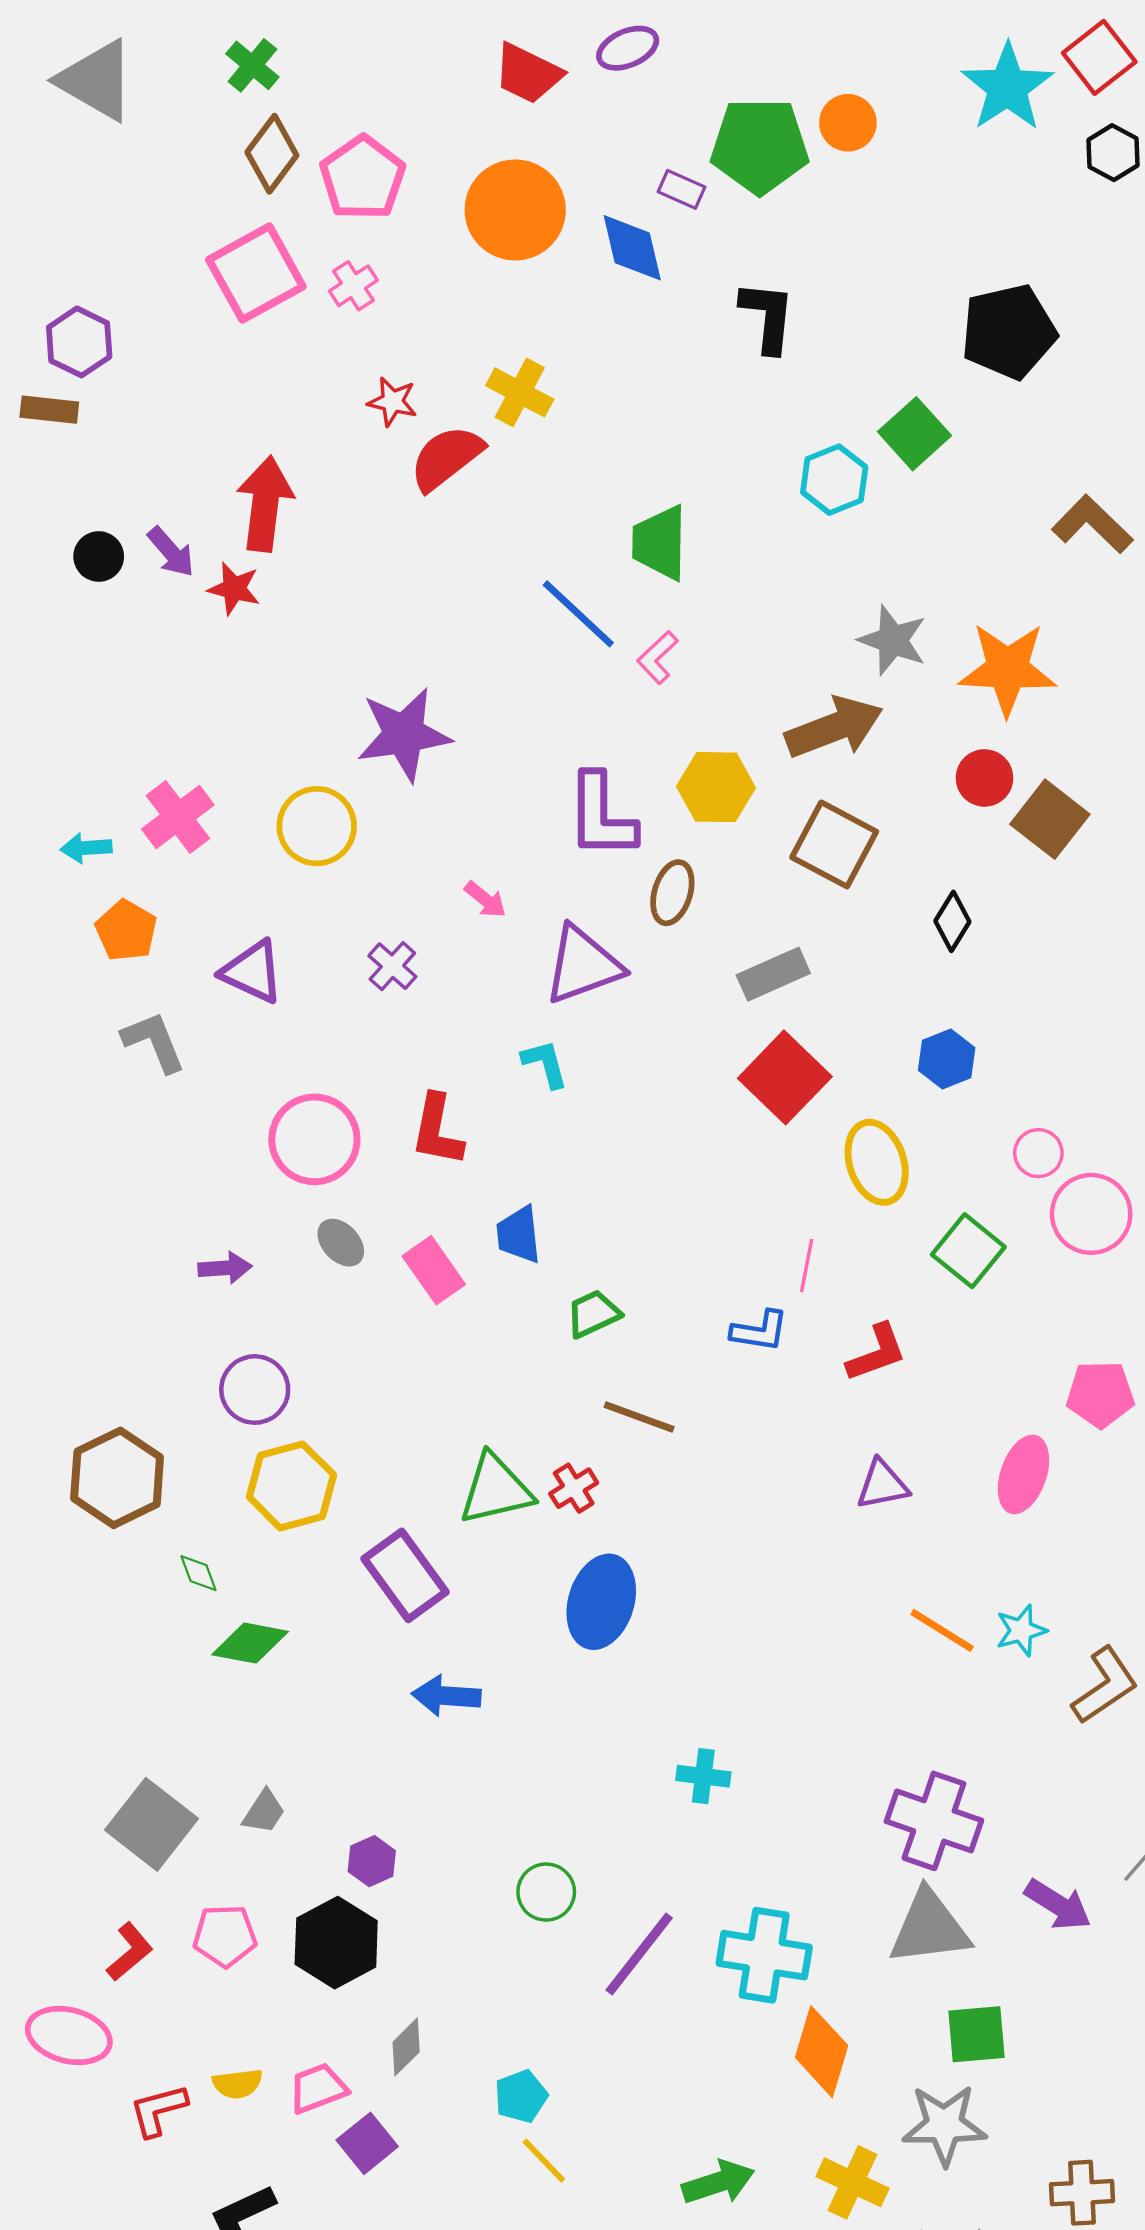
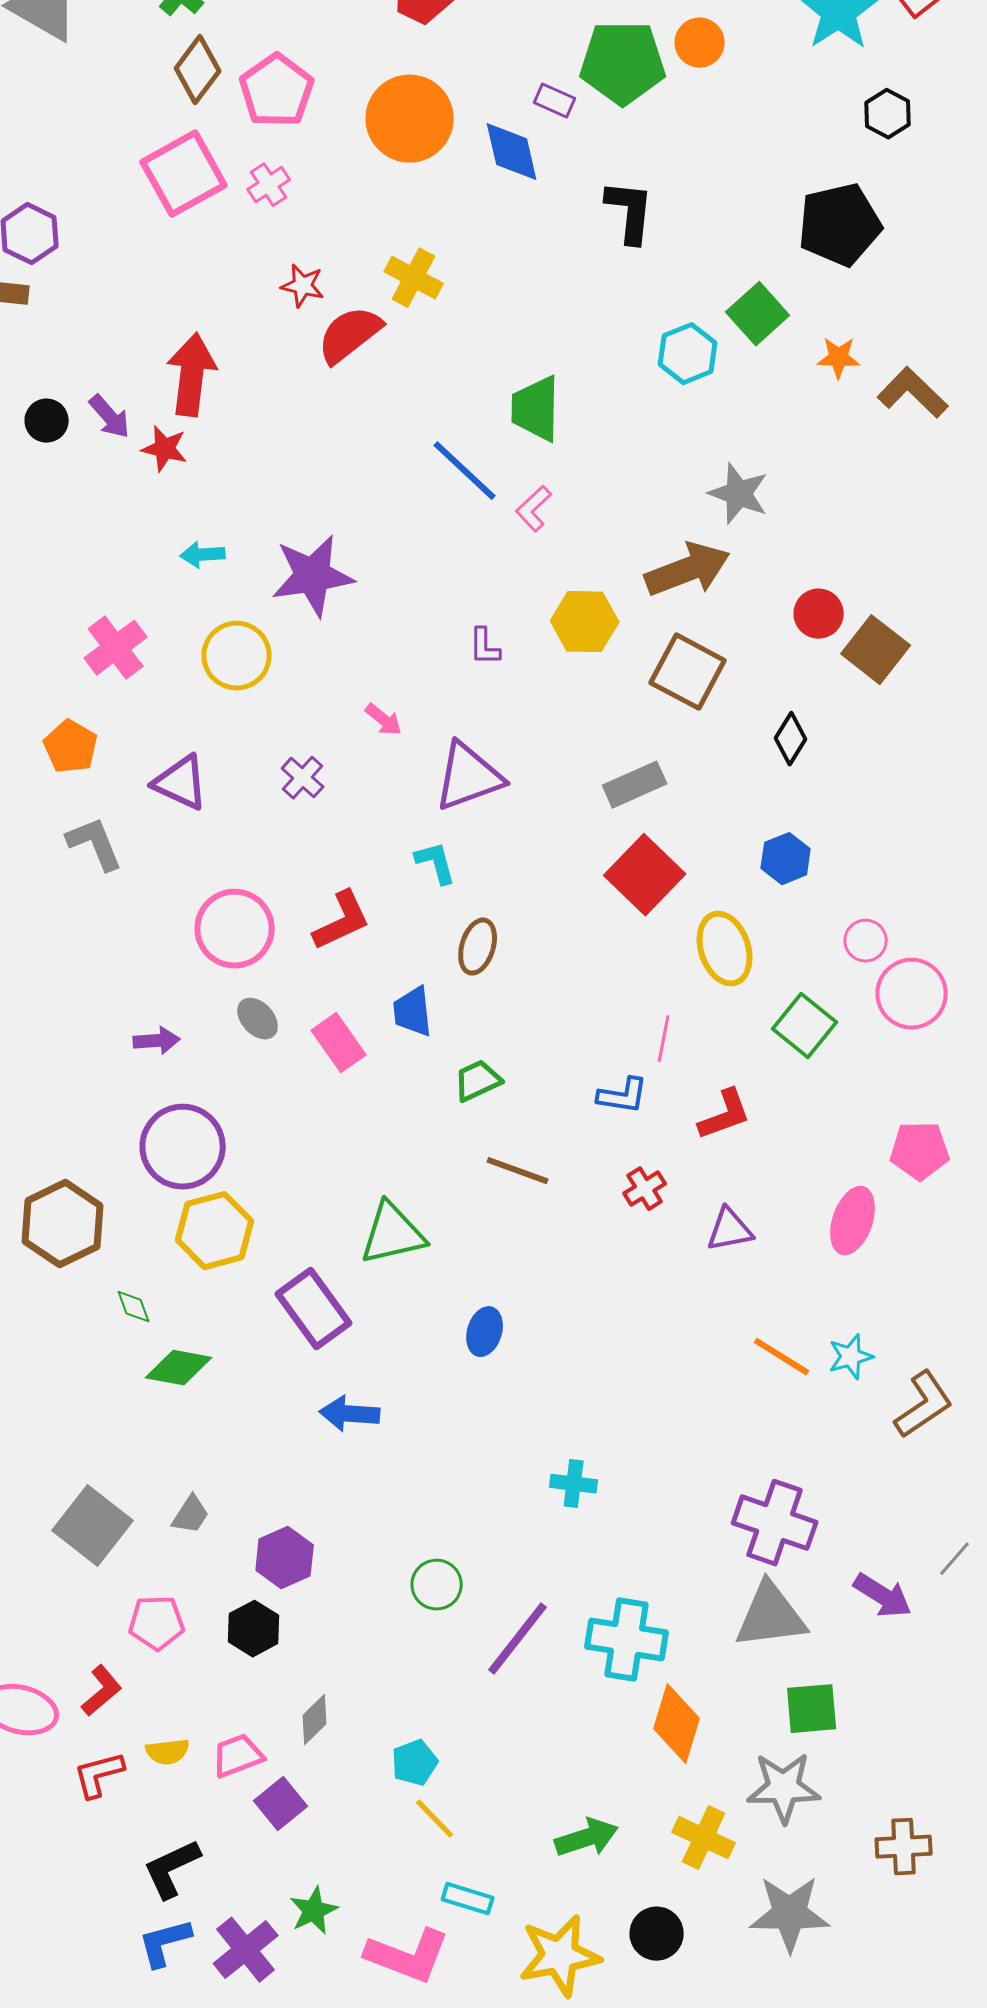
black hexagon: (1113, 153) -> (888, 114), moved
orange star: (1007, 669) -> (839, 358), moved, size x0.5
purple L-shape: (601, 816) -> (485, 647), size x0.5
cyan arrow: (86, 848) -> (203, 555), moved
brown ellipse: (672, 893) -> (478, 947), moved
red L-shape: (437, 1130) -> (342, 921), turned -126
purple circle: (255, 1390) -> (183, 1147), size x1.4
red cross: (574, 1488) -> (645, 1189), moved
blue ellipse: (601, 1602) -> (485, 1332), size x0.6
purple hexagon: (372, 1861) -> (285, 1558), size x1.4
black hexagon: (336, 1943) -> (254, 1629), size x0.7
red L-shape: (130, 1952) -> (102, 1691), moved

